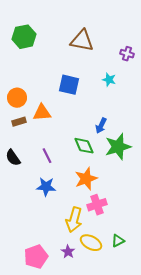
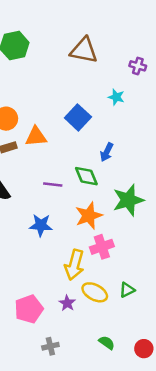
blue square: (69, 85) -> (78, 117), moved, turned 30
green star: (118, 147) -> (128, 200), moved
purple line: (47, 156) -> (53, 184), moved, turned -56

